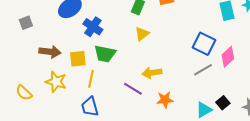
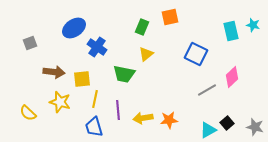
blue square: (204, 44) -> (196, 54), moved
green trapezoid: (105, 54) -> (124, 74), moved
yellow arrow: (152, 73) -> (143, 118), moved
purple line: (133, 89) -> (118, 110), moved, turned 54

